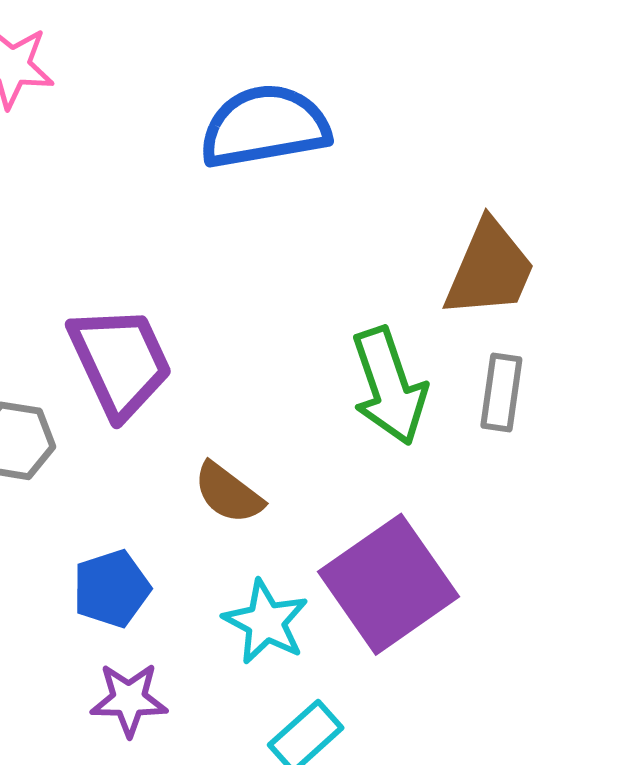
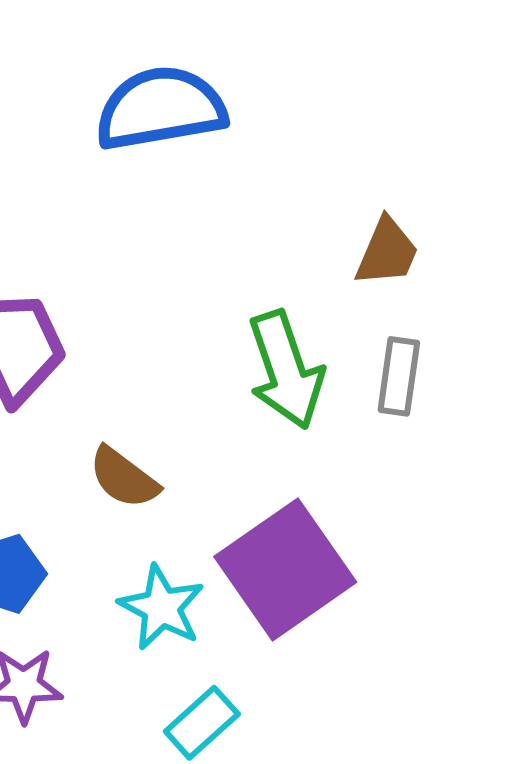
brown trapezoid: (490, 269) -> (387, 252), size x0.7

